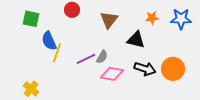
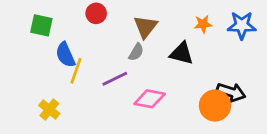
gray semicircle: (102, 57) -> (136, 52), moved
black arrow: (145, 69) -> (231, 92), moved
orange circle: (173, 69) -> (215, 106), moved
yellow cross: (31, 89) -> (49, 110), moved

